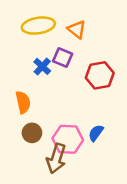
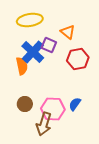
orange triangle: (77, 29) -> (68, 32), moved
blue cross: (42, 66) -> (33, 52), size x1.6
orange semicircle: (23, 102) -> (22, 66), moved

